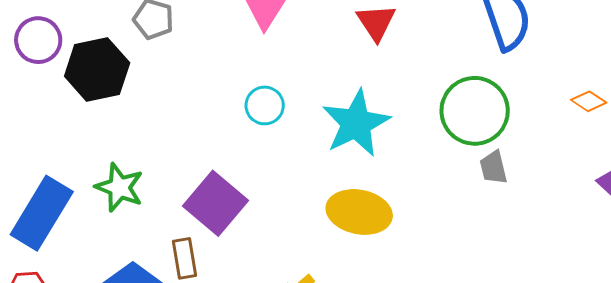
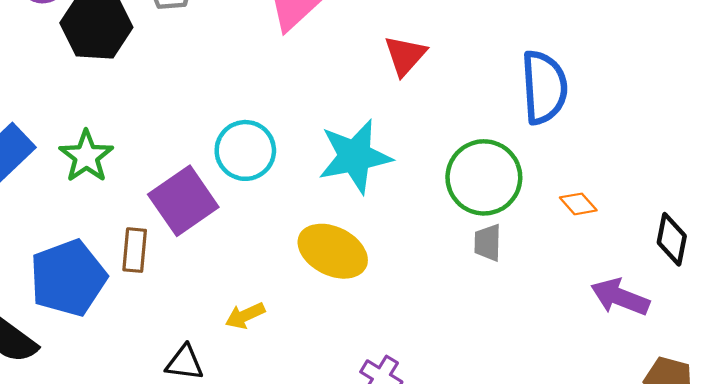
orange diamond: (589, 101) -> (578, 204), moved
cyan circle: (265, 105) -> (245, 150), moved, size x1.4

